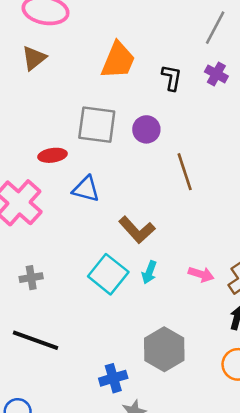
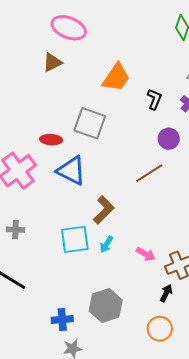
purple circle: (146, 129) -> (169, 139), moved
brown line: (185, 172) -> (149, 173), turned 64
blue triangle: (86, 189) -> (71, 171), size x1.4
brown L-shape: (137, 230) -> (104, 210), turned -104
cyan square: (108, 274) -> (75, 239), turned 32

